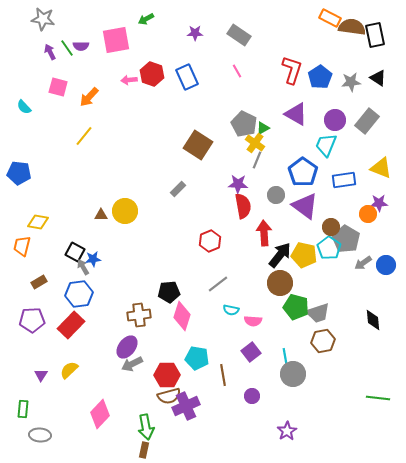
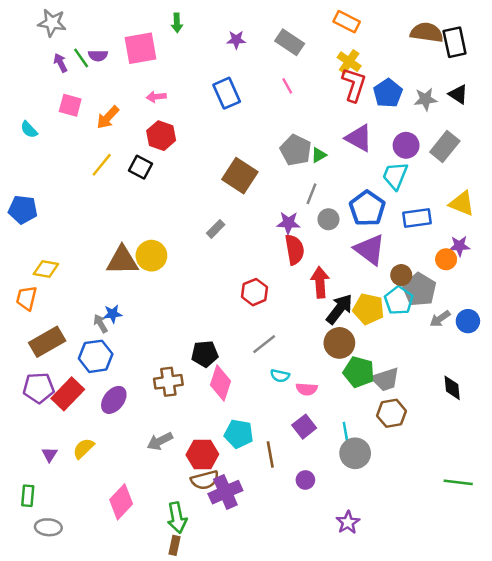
orange rectangle: (330, 18) -> (347, 22), moved
green arrow: (146, 19) -> (177, 23), turned -63
red hexagon: (152, 74) -> (161, 136), moved
yellow cross: (255, 143) -> (349, 62), moved
gray circle: (276, 195) -> (328, 219), moved
brown triangle: (101, 215) -> (122, 260), size x2.0
black square: (75, 252) -> (141, 167), moved
brown rectangle: (39, 282) -> (47, 342), size x1.8
red rectangle: (71, 325) -> (68, 394), moved
purple ellipse: (127, 347) -> (114, 400), moved

